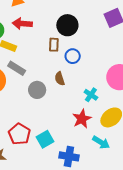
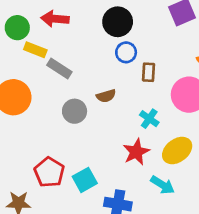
brown rectangle: (54, 45) -> (149, 72), moved
blue circle: (73, 56) -> (126, 52), moved
gray rectangle: (17, 68) -> (59, 68), moved
brown semicircle: (60, 79) -> (106, 96), turned -88

